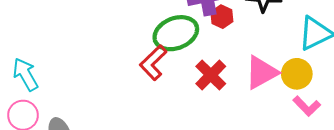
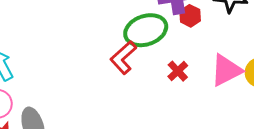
red cross: (211, 75) -> (178, 71), size x0.7

